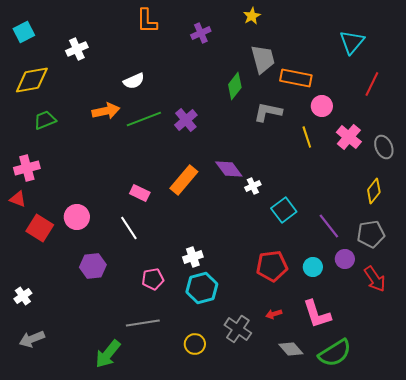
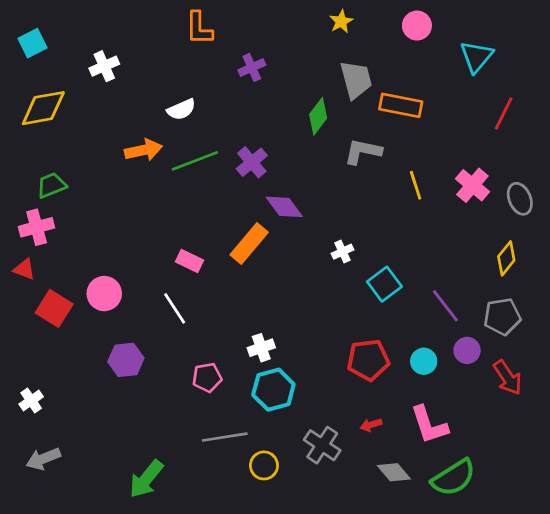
purple cross: (201, 33) -> (252, 67), moved
pink circle: (322, 106) -> (417, 26), moved
green trapezoid: (45, 120) -> (51, 185), moved
purple diamond: (229, 169) -> (284, 207), moved
gray line: (143, 323) -> (225, 437), moved

